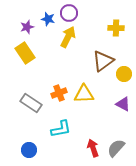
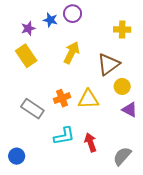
yellow arrow: (68, 37) -> (72, 53), moved
yellow circle: (124, 74) -> (122, 86), moved
red arrow: (93, 148) -> (90, 142), moved
blue circle: (29, 150) -> (17, 156), moved

